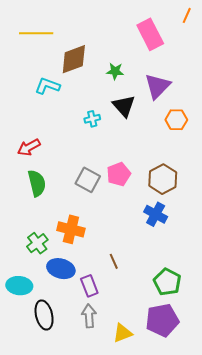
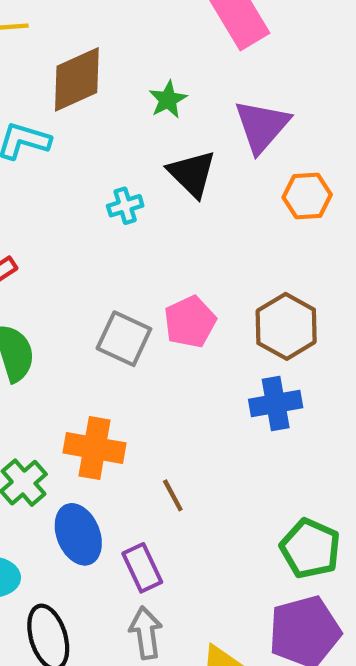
green star: (115, 71) -> (168, 100), turned -30
blue cross: (156, 214) -> (276, 403), turned -35
brown line: (114, 261) -> (173, 495), moved
blue ellipse: (61, 269) -> (78, 534), turned 56

